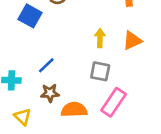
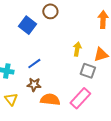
gray square: (100, 71) -> (88, 71), moved

